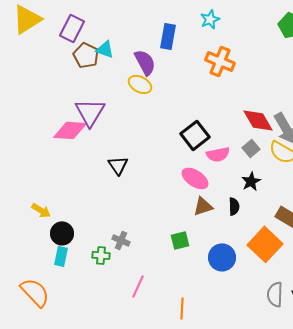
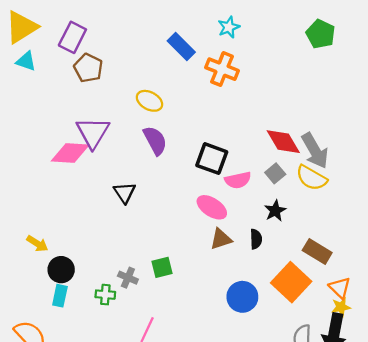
blue rectangle: (168, 36) -> (181, 46), turned -55
cyan triangle: (105, 49) -> (26, 61), moved
orange cross: (220, 61) -> (222, 69), moved
purple semicircle: (145, 62) -> (155, 140), moved
black square: (195, 135) -> (212, 159), turned -32
green square: (180, 240) -> (162, 267), moved

